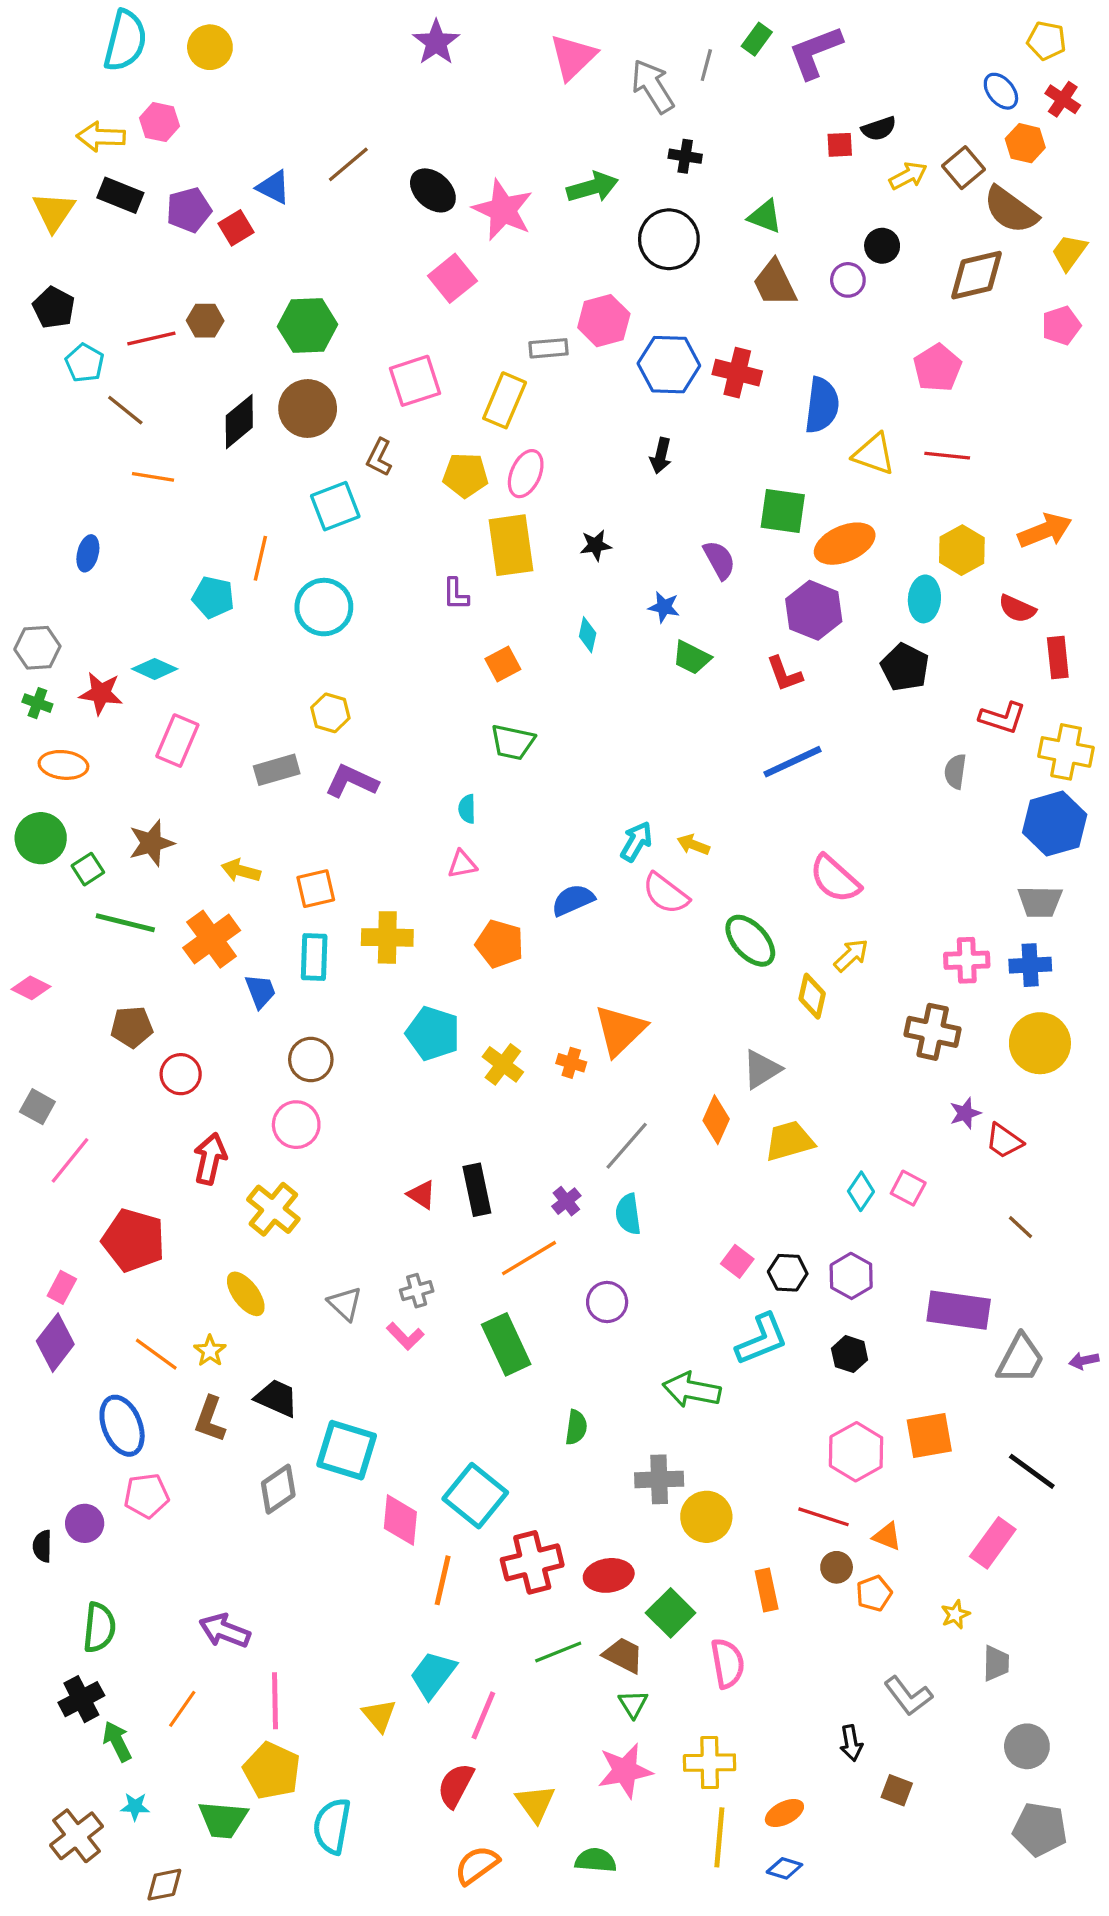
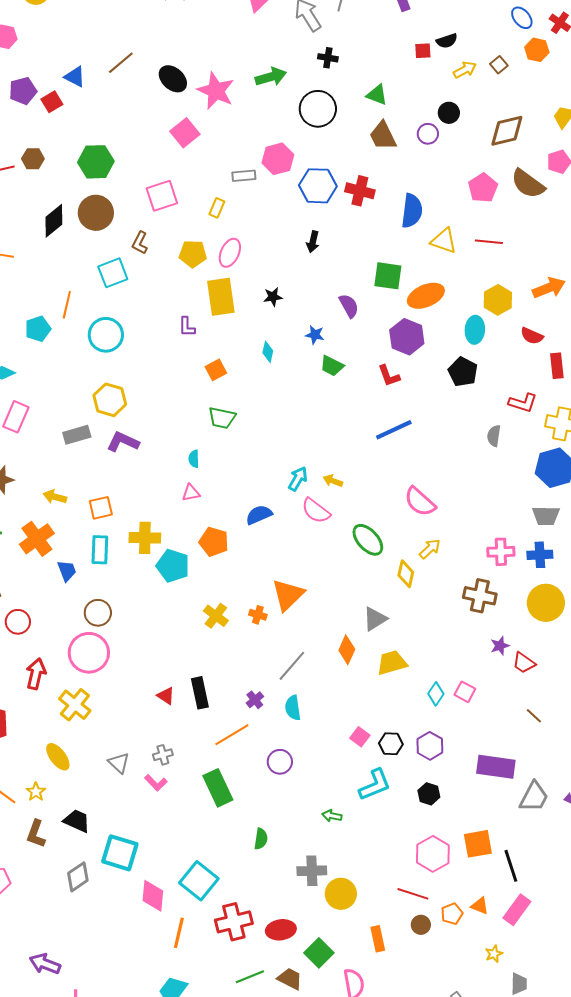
brown square: (963, 168) -> (499, 65), size x0.7
brown semicircle: (1011, 210) -> (528, 184), moved
yellow rectangle: (505, 400) -> (217, 208), size x0.6
cyan pentagon: (213, 597) -> (38, 329), turned -30
yellow hexagon: (330, 713) -> (110, 400), size x1.4
cyan pentagon: (433, 1033) -> (173, 566), moved
pink circle: (296, 1125) -> (89, 653), size x1.4
green arrow: (692, 1390) -> (332, 816), size x0.6
black line: (1032, 1471) -> (511, 866), moved, turned 36
orange triangle: (887, 1536) -> (480, 906), moved
orange pentagon: (874, 1593) -> (452, 914), moved

